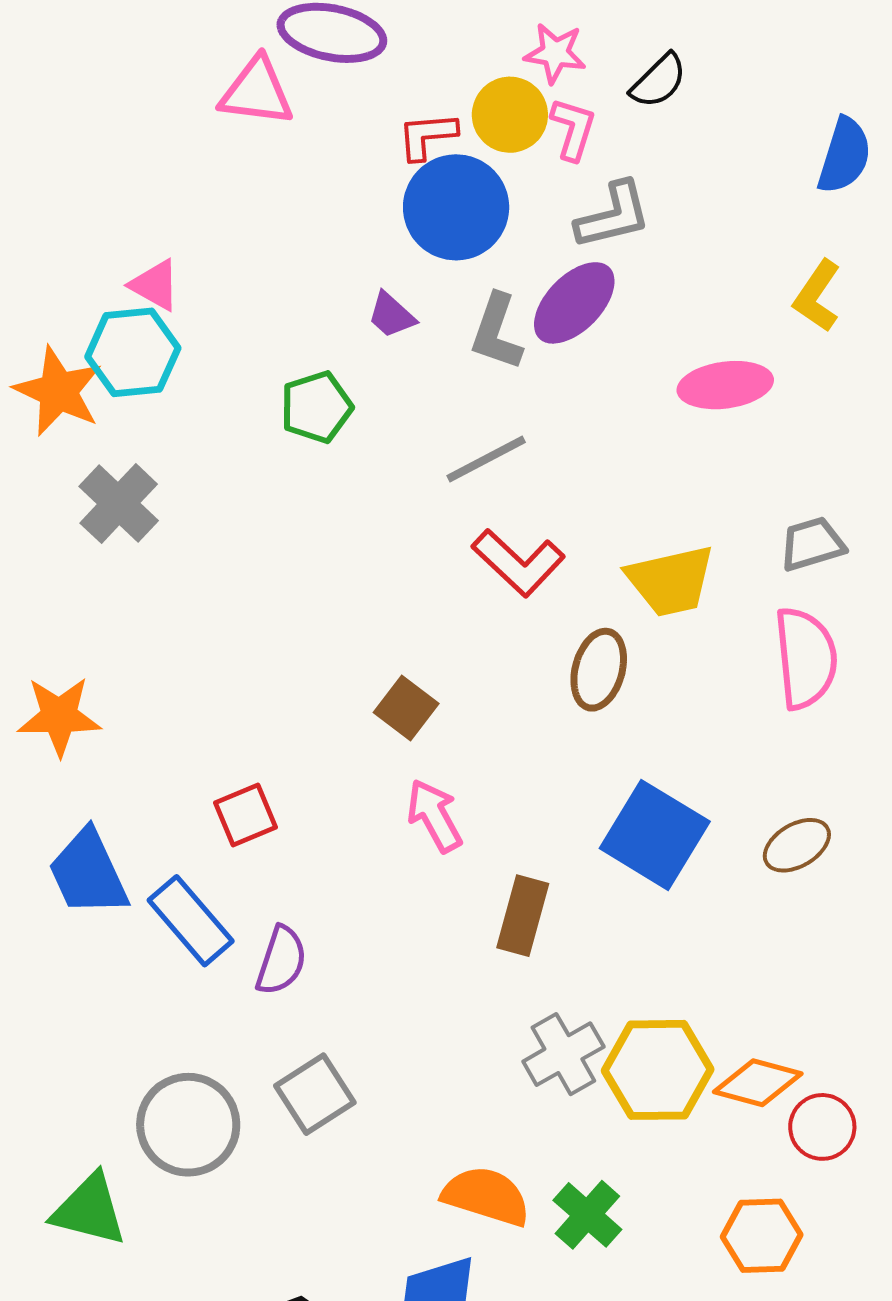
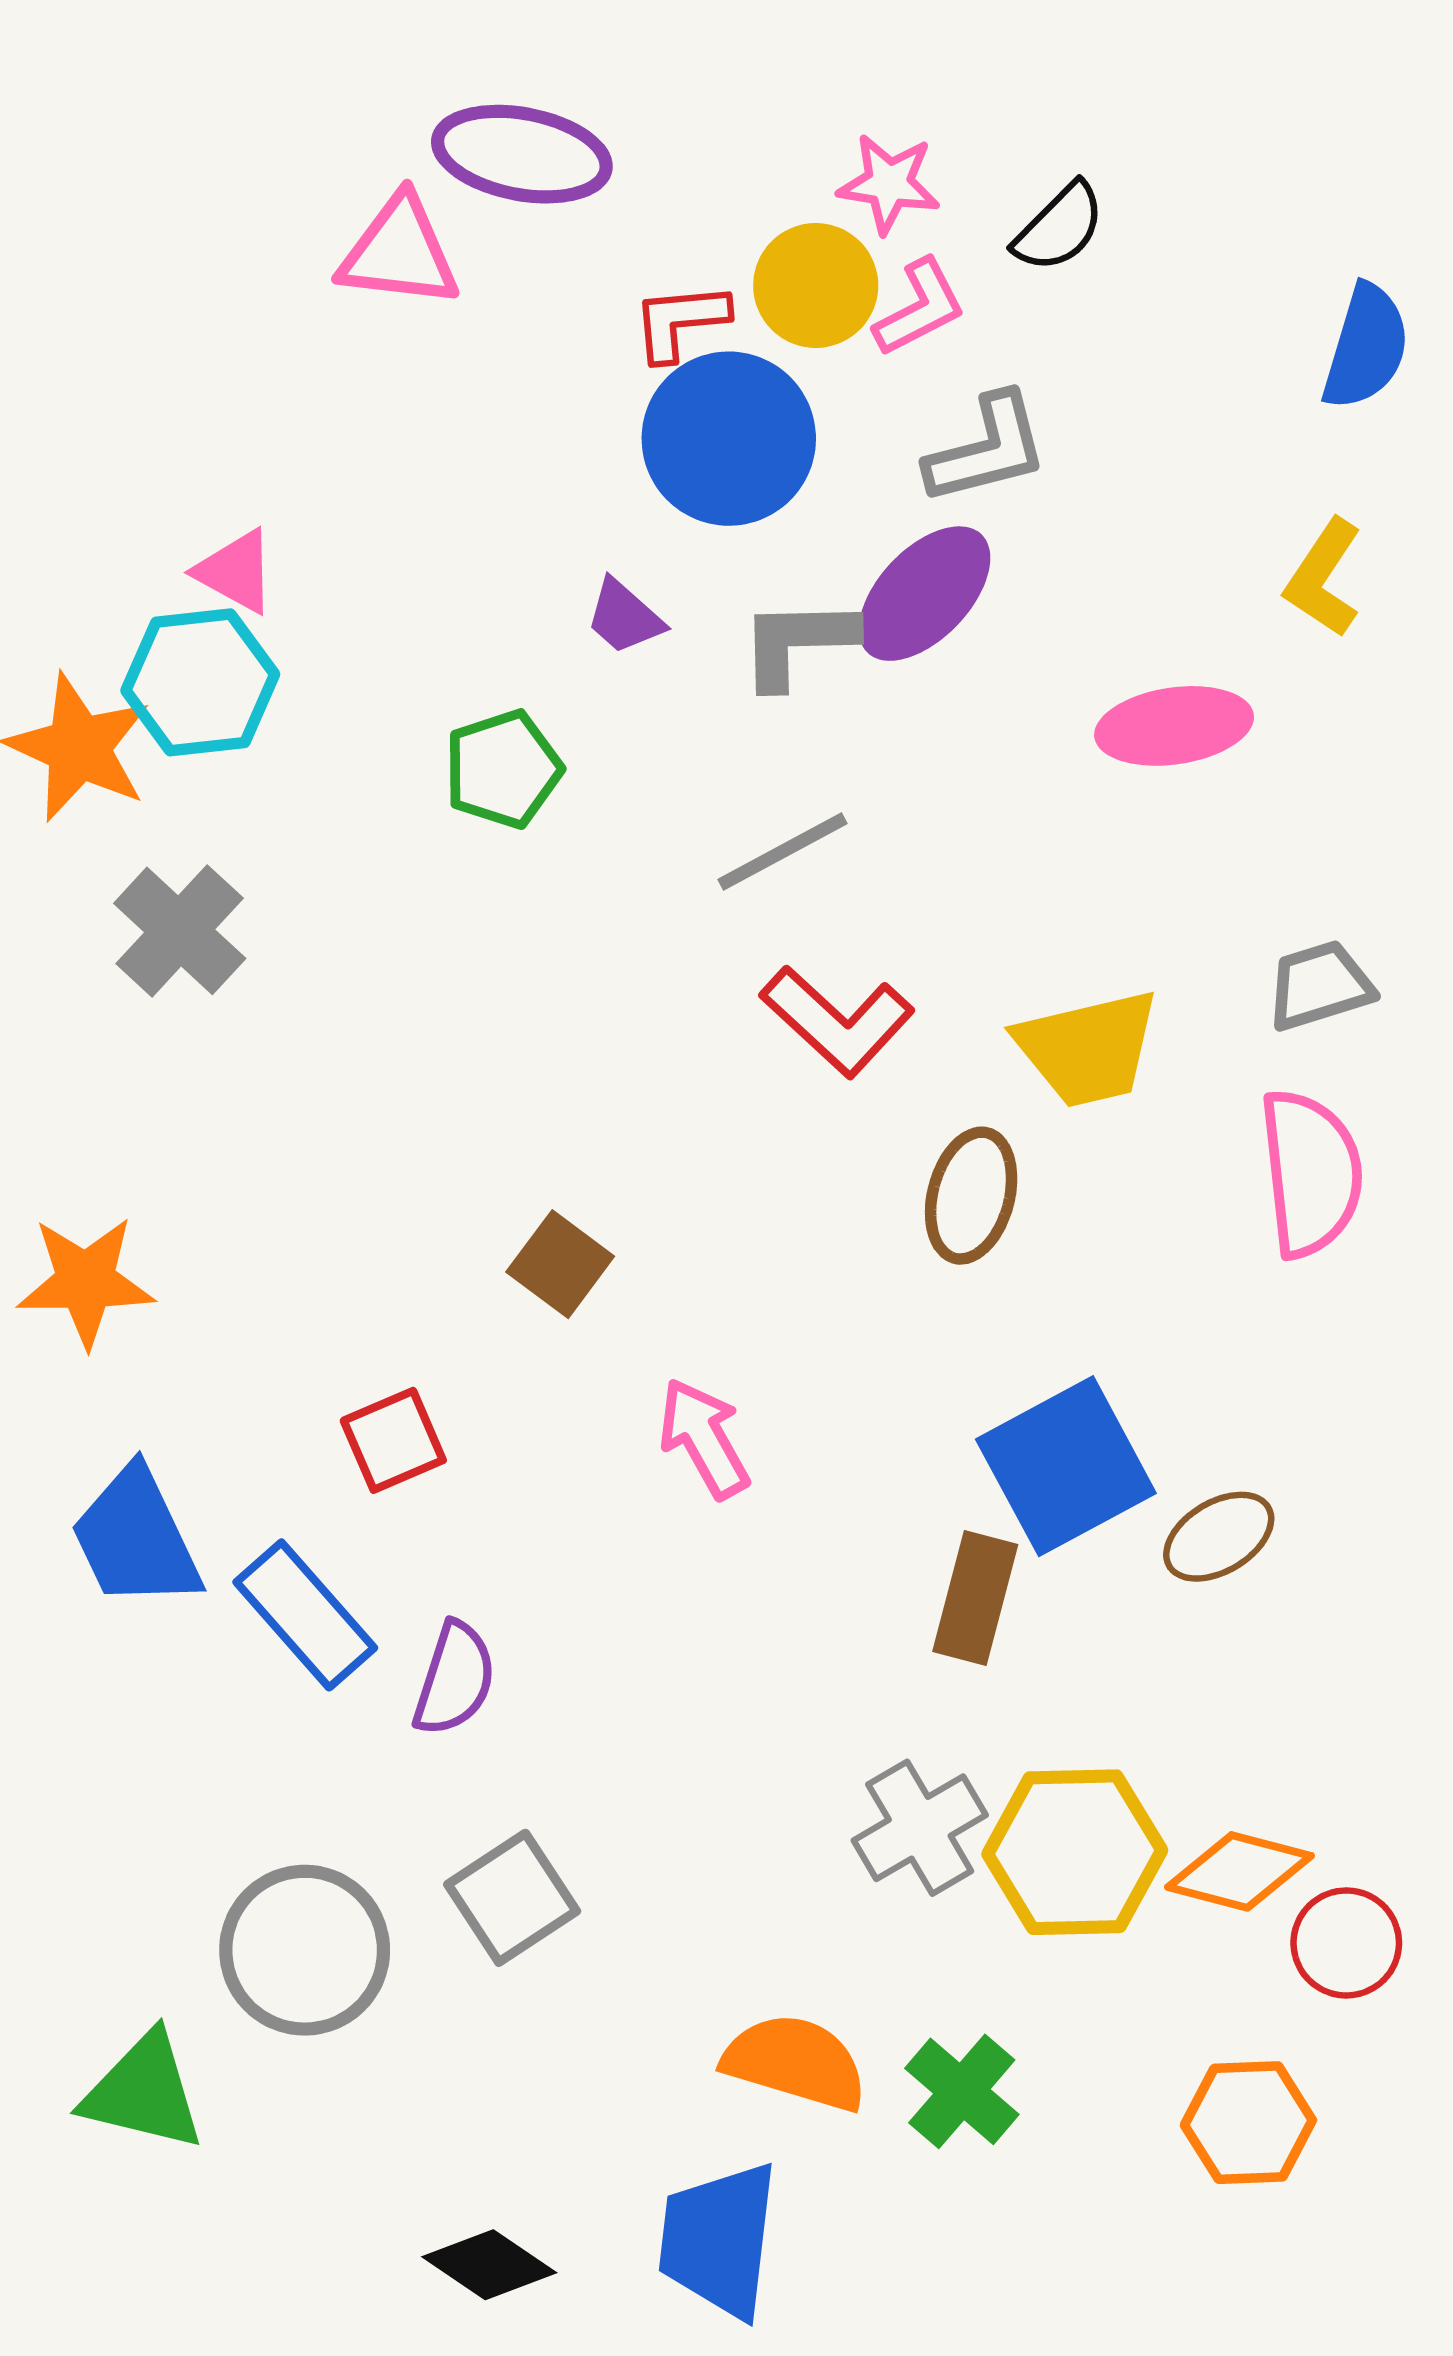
pink L-shape: (573, 129) -> (920, 308), turned 46
gray L-shape: (497, 332) -> (798, 642), turned 70
brown square: (406, 708) -> (560, 1264), moved
blue square: (655, 835) -> (1066, 1466), turned 31
brown ellipse: (797, 845) -> (1219, 1537), moved
brown rectangle: (523, 916) -> (975, 1598), moved

